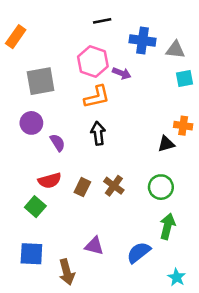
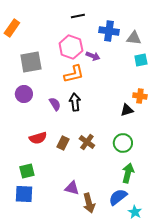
purple semicircle: (58, 143) -> (55, 104), moved
green square: (35, 207) -> (27, 171), moved, turned 35
blue semicircle: (139, 252) -> (118, 197), moved
brown arrow: (67, 272) -> (89, 203), moved

